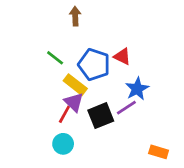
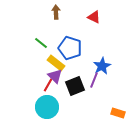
red triangle: (122, 56) -> (94, 17), moved
purple line: (126, 108) -> (94, 80), turned -35
cyan circle: (63, 144) -> (47, 107), size x1.5

